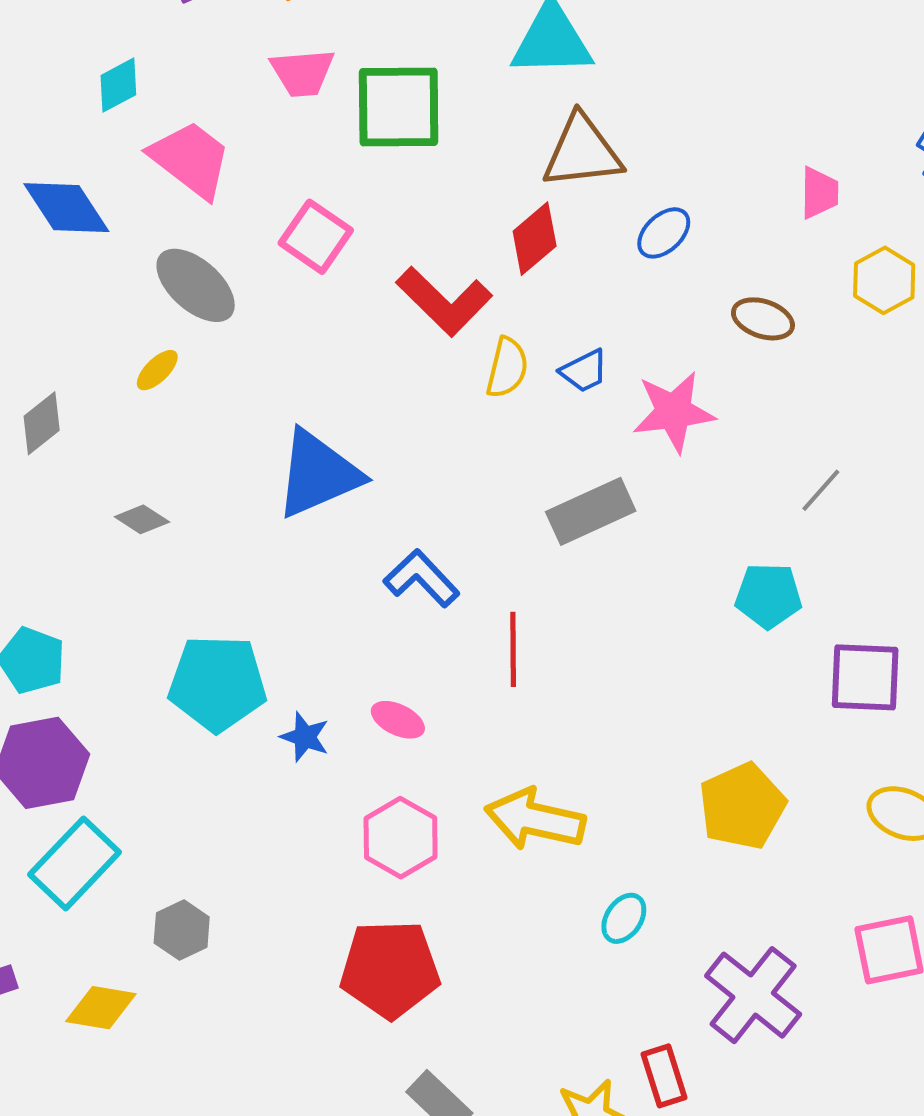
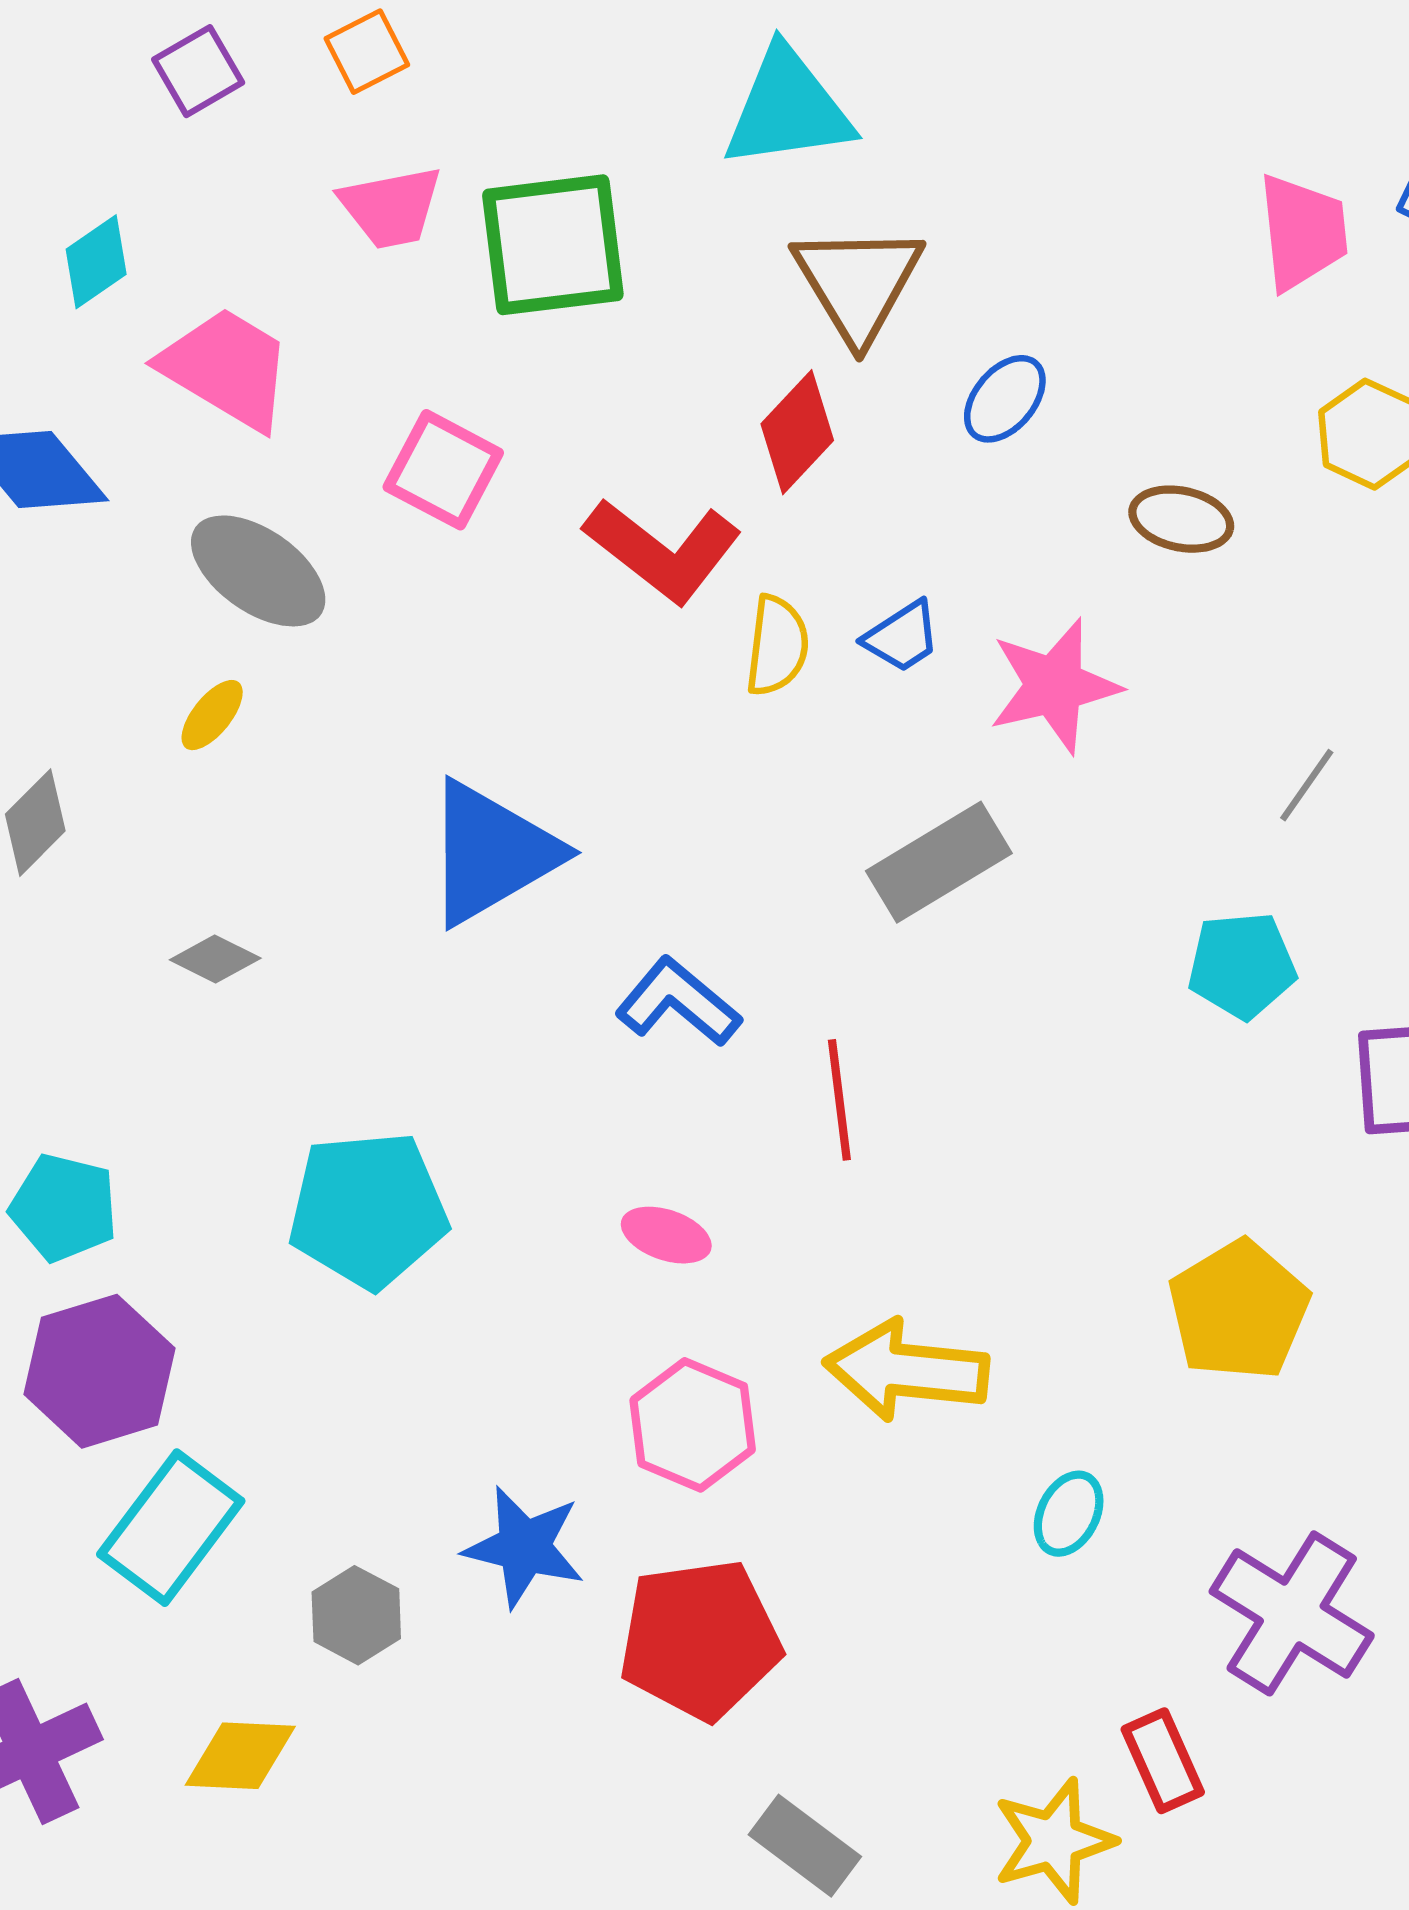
brown triangle: (582, 152) -> (858, 283), turned -48
pink trapezoid: (819, 193) -> (1303, 232), moved, size x1.4
blue star: (305, 737) -> (524, 1547), moved, size x1.5

